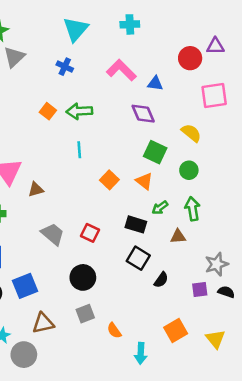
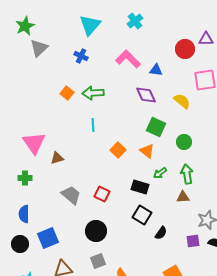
cyan cross: (130, 24) -> (135, 21), turned -35
yellow semicircle: (191, 133) -> (182, 101), moved
brown triangle: (178, 236) -> (183, 197), moved

